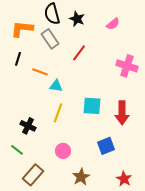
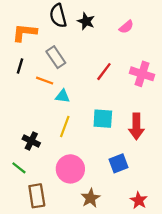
gray rectangle: (50, 39) -> (56, 57), moved
red line: (79, 53) -> (104, 72), moved
pink circle: (63, 151) -> (70, 169), size x1.6
brown rectangle: (33, 175) -> (37, 196), turned -50

